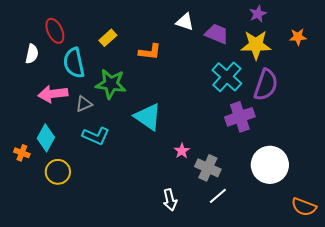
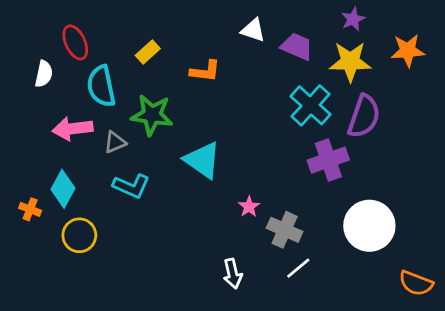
orange star: (298, 37) -> (408, 51), size x1.4

